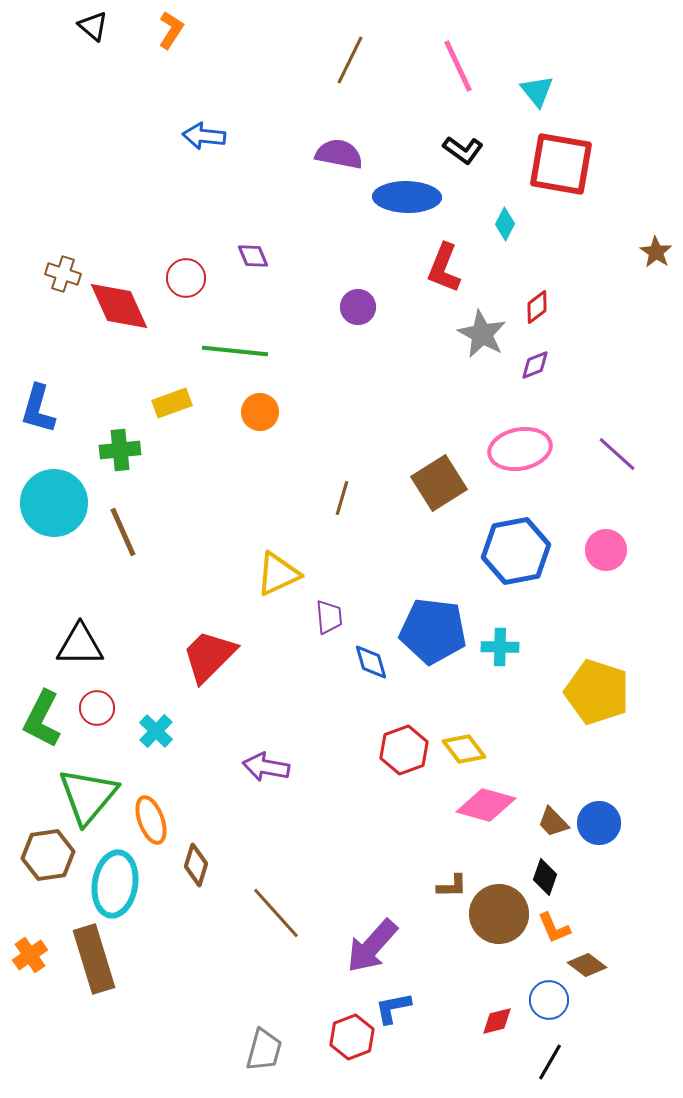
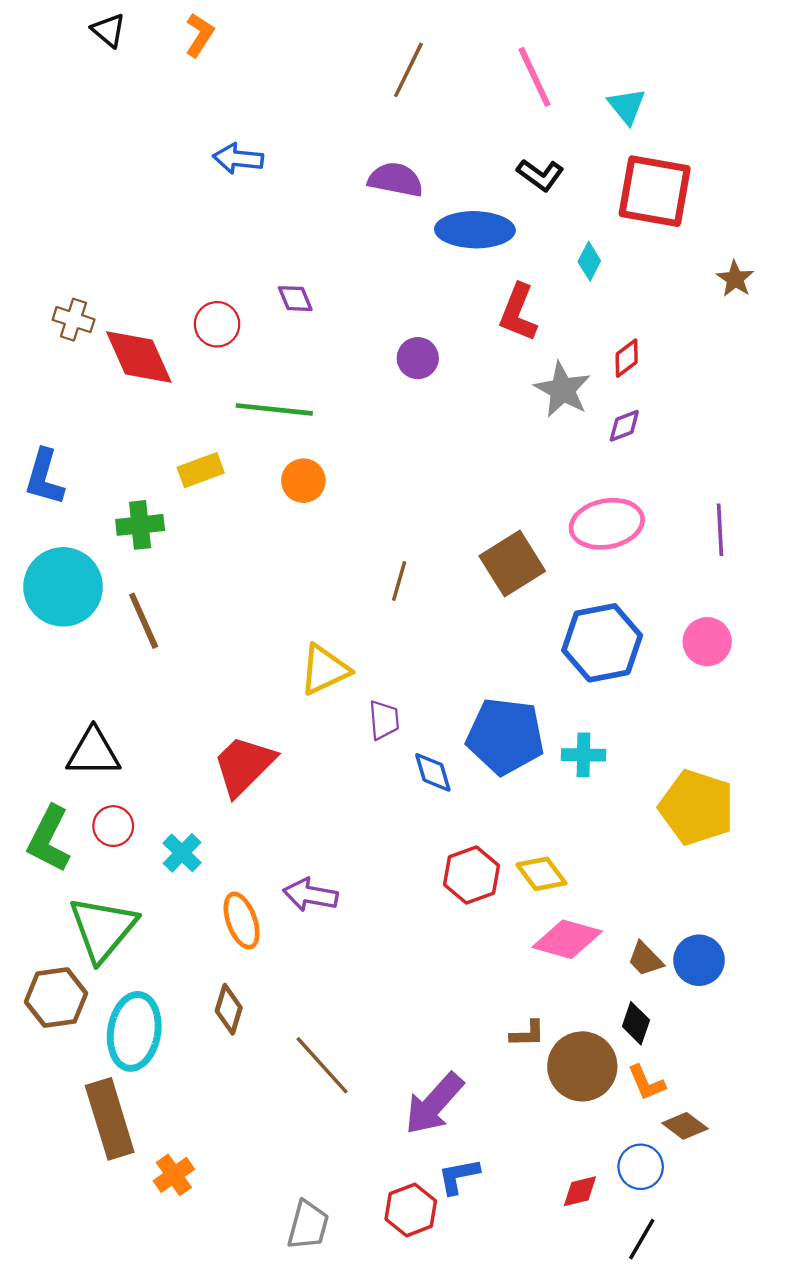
brown star: (656, 252) -> (735, 279), moved
purple line: (617, 454) -> (720, 530), turned 45
orange ellipse: (151, 820) -> (242, 921), moved
orange cross: (30, 955) -> (174, 1175), moved

